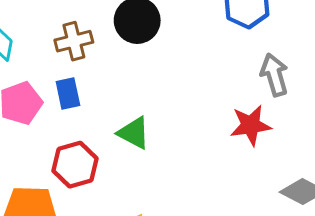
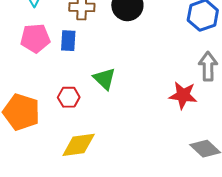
red hexagon: (75, 165) -> (69, 97), moved, size x0.7

